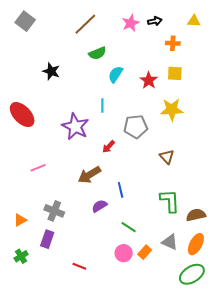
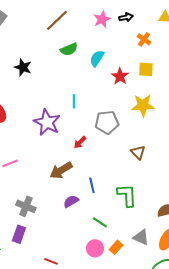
orange cross: (173, 43) -> (144, 39), turned 32
cyan semicircle: (116, 74) -> (97, 58), moved
green L-shape: (170, 201) -> (127, 195), moved

